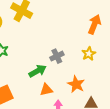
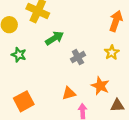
green arrow: (37, 71) -> (55, 38), moved

